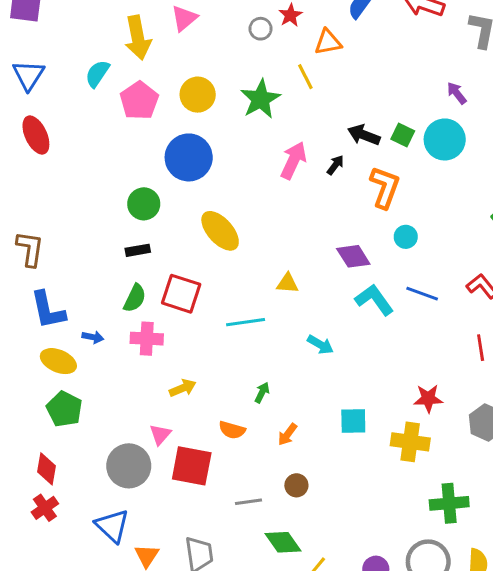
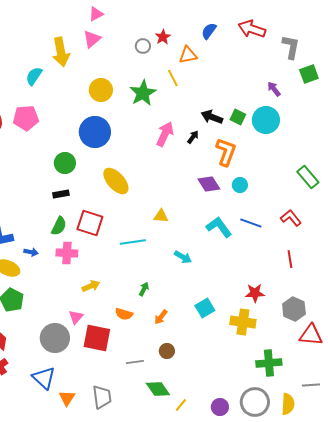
pink pentagon: (139, 101) -> (26, 118), moved, turned 30
purple diamond: (353, 256) -> (209, 184), moved
cyan square: (353, 421) -> (205, 308), turned -30

